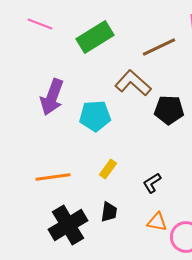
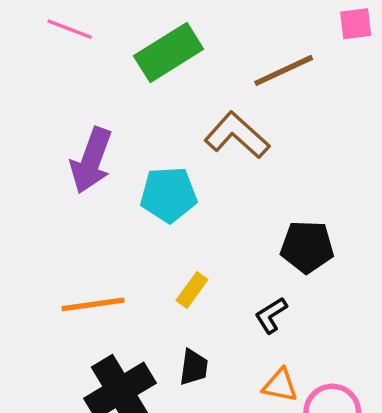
black pentagon: (169, 110) -> (307, 247), moved

